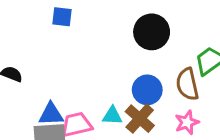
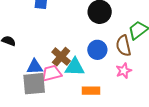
cyan triangle: (112, 116) -> (75, 67), size x1.5
brown cross: (140, 119) -> (61, 57), moved

